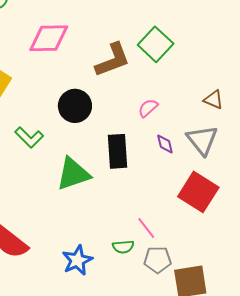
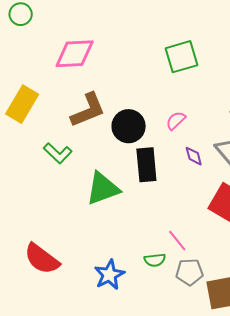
green square: (156, 44) -> (181, 57), turned 32
brown L-shape: (113, 60) -> (88, 110), moved
black circle: (75, 106) -> (129, 126), moved

